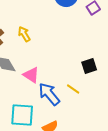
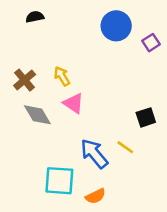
pink triangle: (31, 75) -> (74, 103), moved

